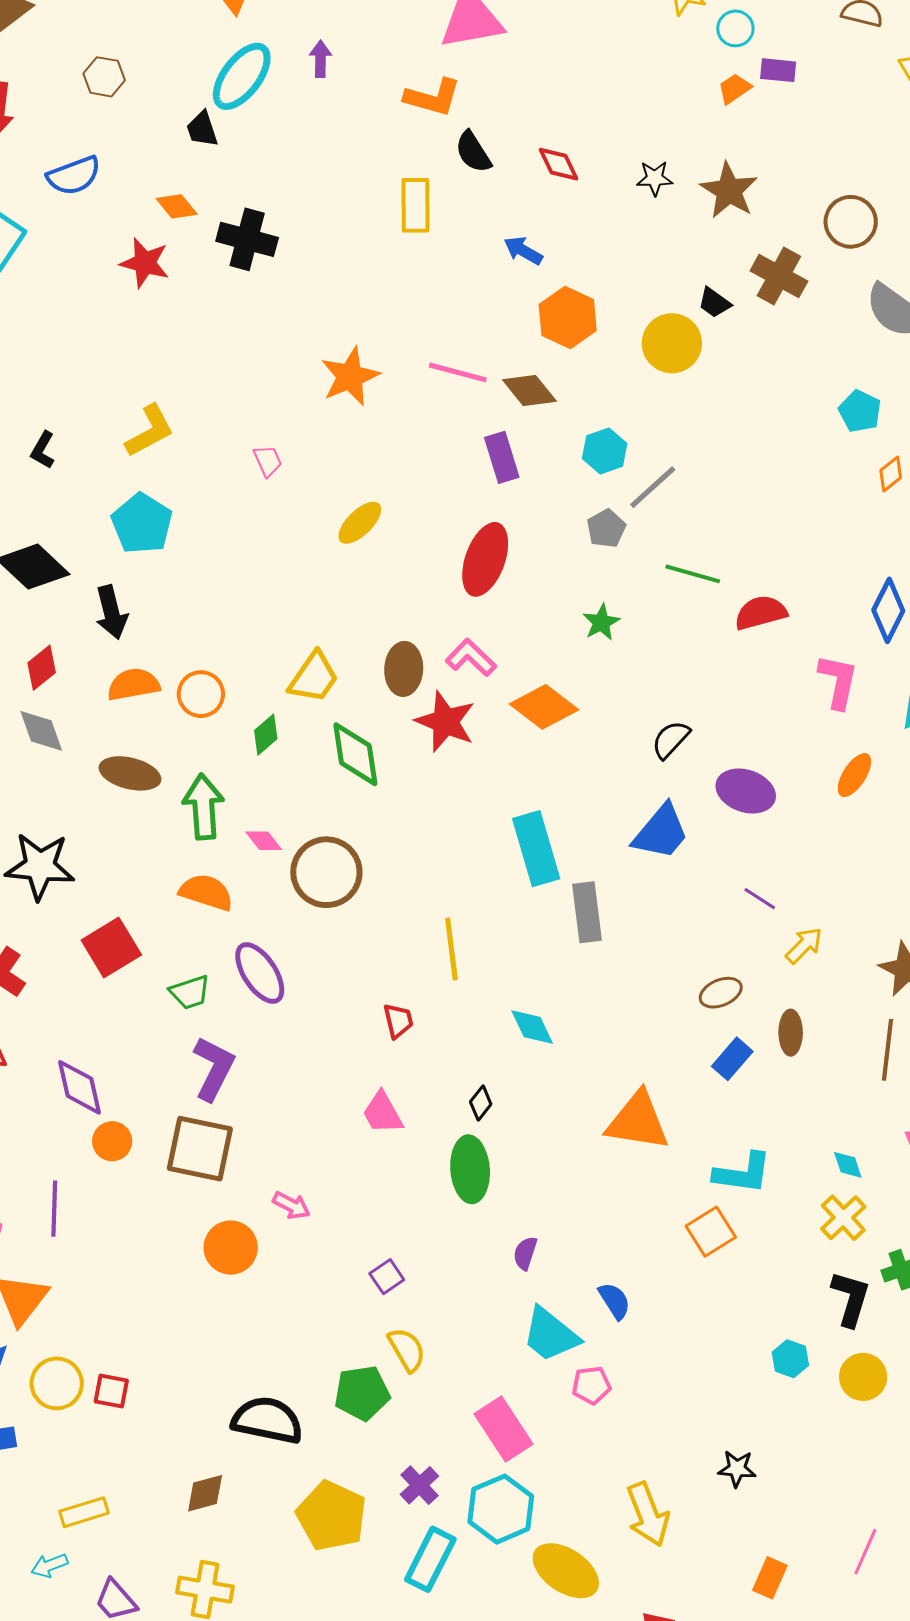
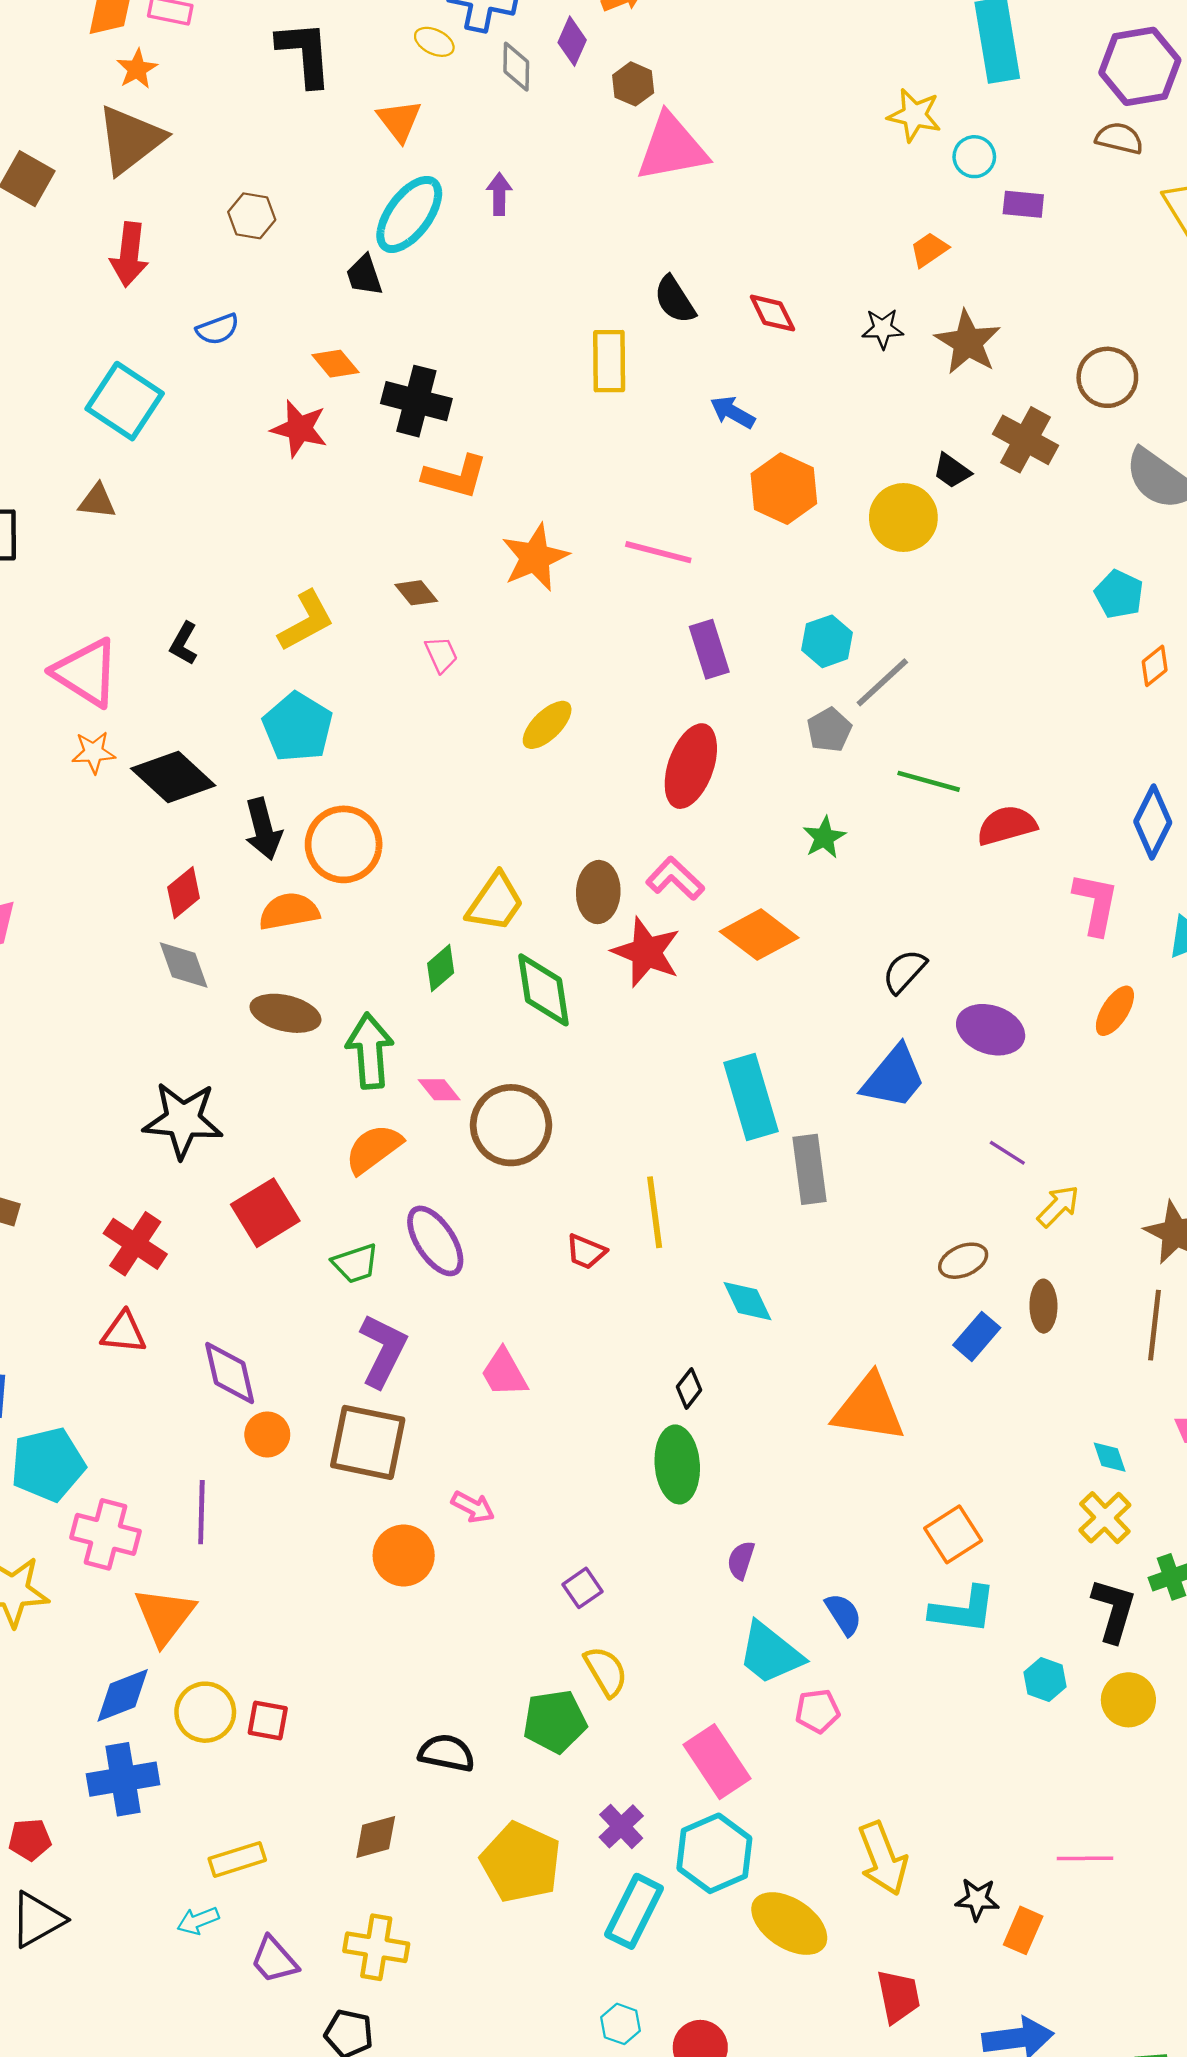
orange trapezoid: (734, 89) -> (929, 250), moved
orange L-shape: (433, 97) -> (455, 476), moved
blue semicircle: (74, 176) -> (218, 329), size x0.7
brown diamond: (529, 391) -> (416, 593), moved, size x0.7
orange circle: (201, 694) -> (344, 844), moved, size x1.4
orange semicircle: (206, 892) -> (374, 1149), turned -54
red trapezoid: (398, 1021) -> (586, 1252), moved, turned 126
pink trapezoid: (382, 1113) -> (504, 1373), moved
cyan L-shape: (743, 1173) -> (963, 1610), moved
black semicircle: (267, 1420) -> (447, 1753), size x0.7
black star: (737, 1469) -> (977, 1899), moved
pink line: (865, 1552) -> (1085, 1858), moved, turned 66

